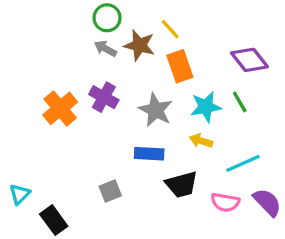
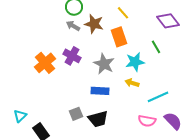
yellow line: (170, 29) -> (123, 13), moved
purple diamond: (249, 60) -> (168, 21), moved
green line: (240, 102) -> (156, 47), moved
black trapezoid: (181, 184) -> (98, 119), moved

